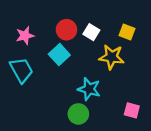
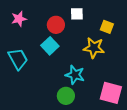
white square: (91, 32) -> (77, 14), moved, turned -32
pink star: (25, 36) -> (19, 19), moved
pink square: (132, 110) -> (111, 93), size x1.6

